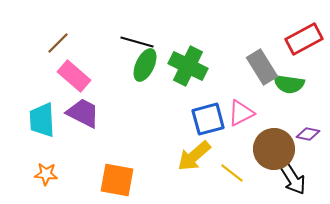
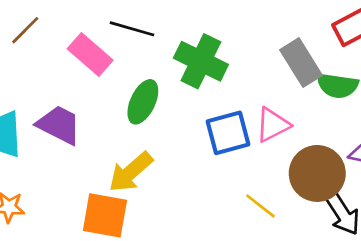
green ellipse: (145, 65) -> (143, 102), moved
pink rectangle: (74, 76) -> (90, 54), moved
yellow arrow: (194, 156) -> (131, 172), moved

